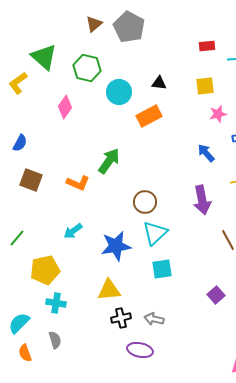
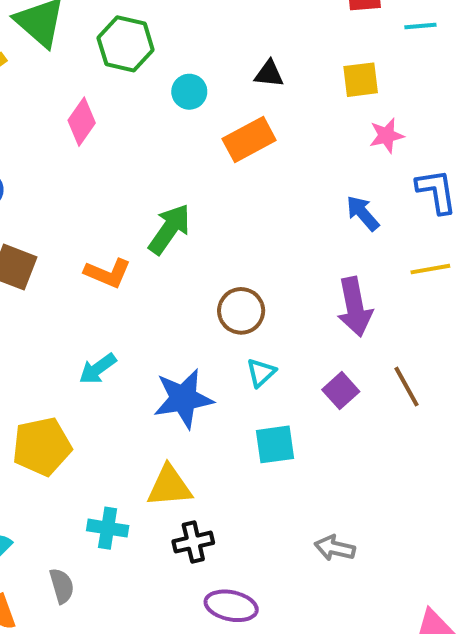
cyan circle: (119, 92) -> (189, 92), size x0.7
cyan triangle: (155, 233) -> (261, 373), size x0.6
purple square: (216, 295) -> (341, 391), moved
cyan cross: (56, 303) -> (108, 528), moved
gray arrow: (154, 319) -> (335, 548), moved

